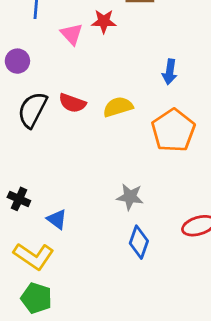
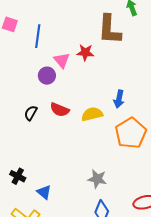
purple circle: (17, 61) -> (47, 76), moved
blue arrow: (170, 72) -> (119, 99), moved
black semicircle: (32, 110) -> (31, 113), size x0.6

